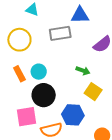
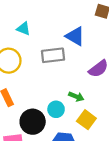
blue triangle: (80, 15) -> (75, 36), turned 30
cyan circle: (39, 72) -> (56, 109), moved

